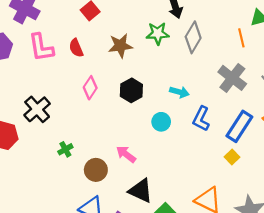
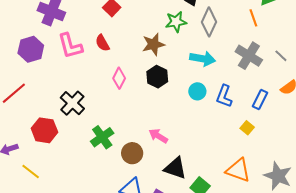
brown star: (120, 46) -> (153, 44), moved
cyan arrow: (179, 92) -> (203, 59), moved, size x1.4
cyan circle: (161, 122) -> (197, 91), moved
blue rectangle: (239, 126) -> (260, 100), size x0.7
green cross: (65, 149) -> (102, 137), size x1.6
yellow square: (232, 157) -> (247, 128), moved

